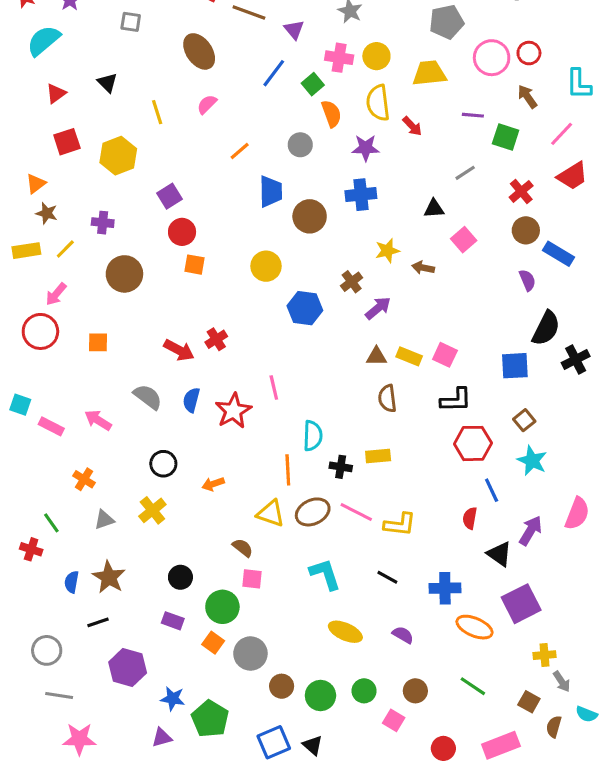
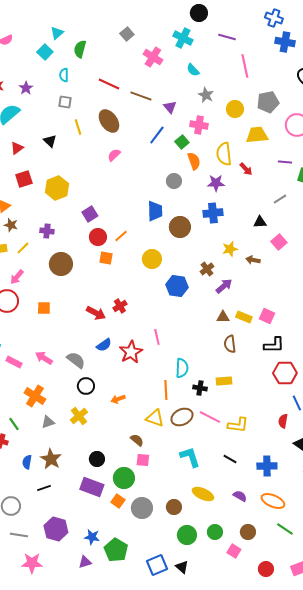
yellow circle: (376, 56) -> (235, 109), moved
yellow line: (157, 112) -> (78, 127), moved
orange line: (240, 151) -> (121, 236), moved
gray semicircle: (148, 397) -> (76, 360), moved
blue semicircle: (191, 400) -> (104, 345), turned -140
orange cross: (84, 479) -> (35, 396), size x1.5
purple rectangle: (173, 621) -> (92, 487), size x1.6
orange ellipse: (474, 627) -> (273, 501), moved
purple hexagon: (128, 668) -> (56, 529), moved
brown circle: (282, 686) -> (174, 507), moved

